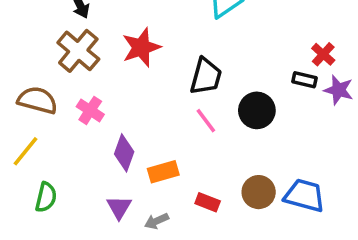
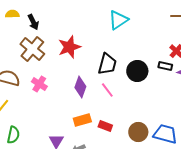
black circle: (257, 110) -> (137, 71), moved
purple diamond: (124, 153) -> (80, 87), moved
red rectangle: (208, 202) -> (105, 126), moved

